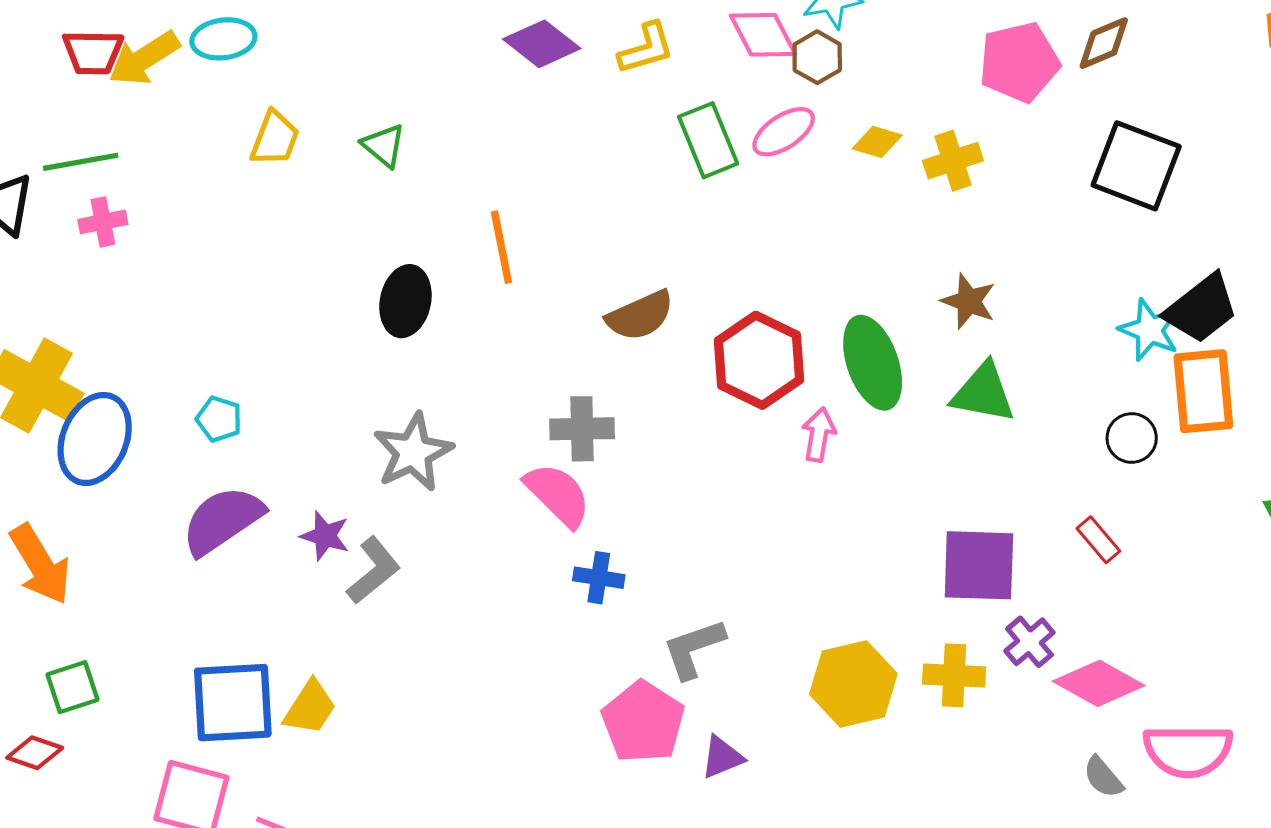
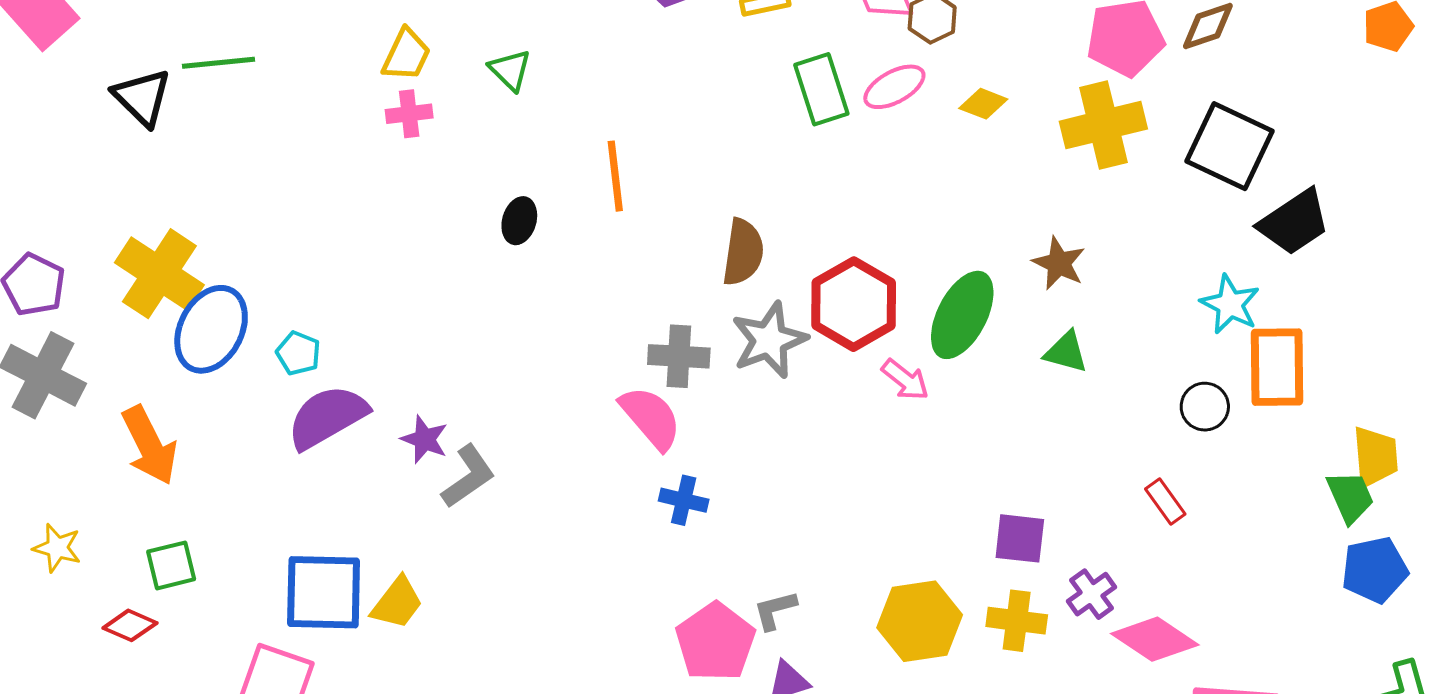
yellow cross: (953, 161) -> (1103, 125), moved, size x1.5
pink cross: (103, 222) -> (409, 114), moved
black ellipse: (405, 301) -> (519, 221), size x0.7
black trapezoid: (1201, 309) -> (1294, 222), moved
brown semicircle: (640, 316) -> (743, 252), turned -62
green ellipse: (873, 363) -> (962, 315), turned 42
green triangle: (983, 393) -> (1066, 352), size x0.7
cyan pentagon: (219, 419) -> (298, 353), moved
pink arrow: (819, 435) -> (905, 380), turned 114
gray star: (413, 452) -> (769, 340), moved
purple square: (979, 565) -> (1020, 538), moved, size x0.7
gray L-shape: (694, 649) -> (775, 610), moved, size x0.7

